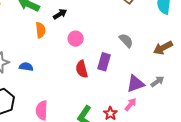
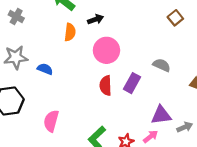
pink circle: (76, 39) -> (106, 50), size x1.5
gray semicircle: (126, 40) -> (162, 65), turned -35
gray arrow: (157, 82) -> (185, 127), moved

